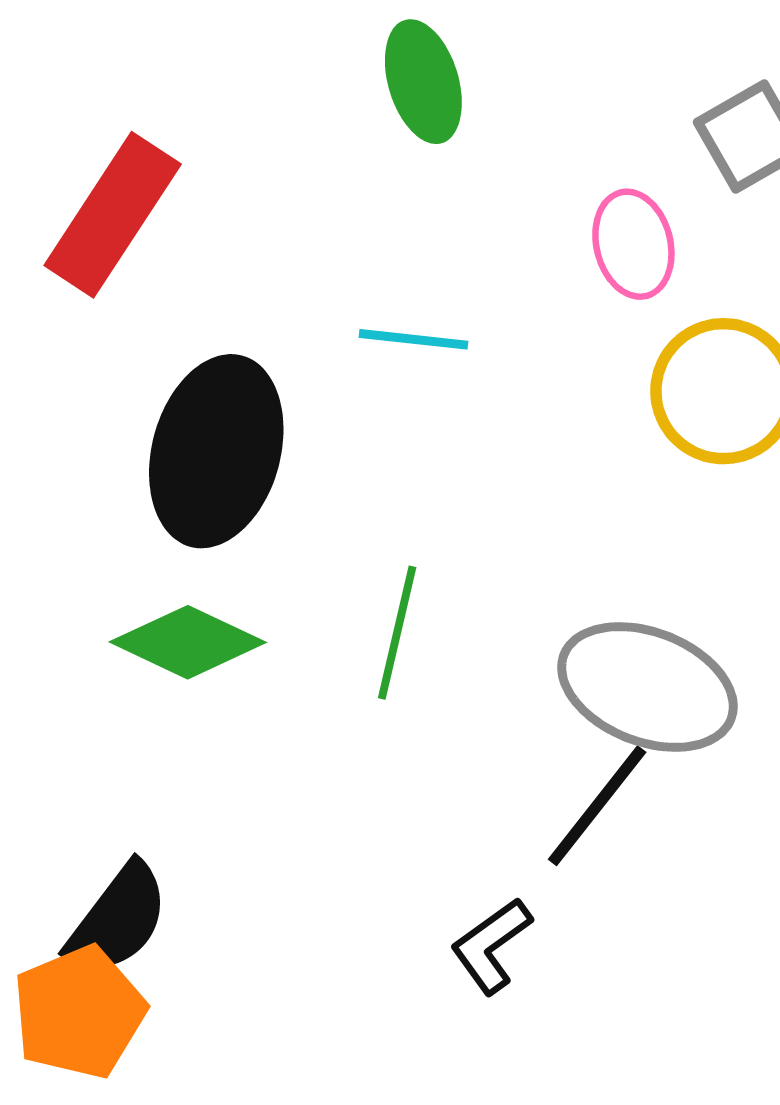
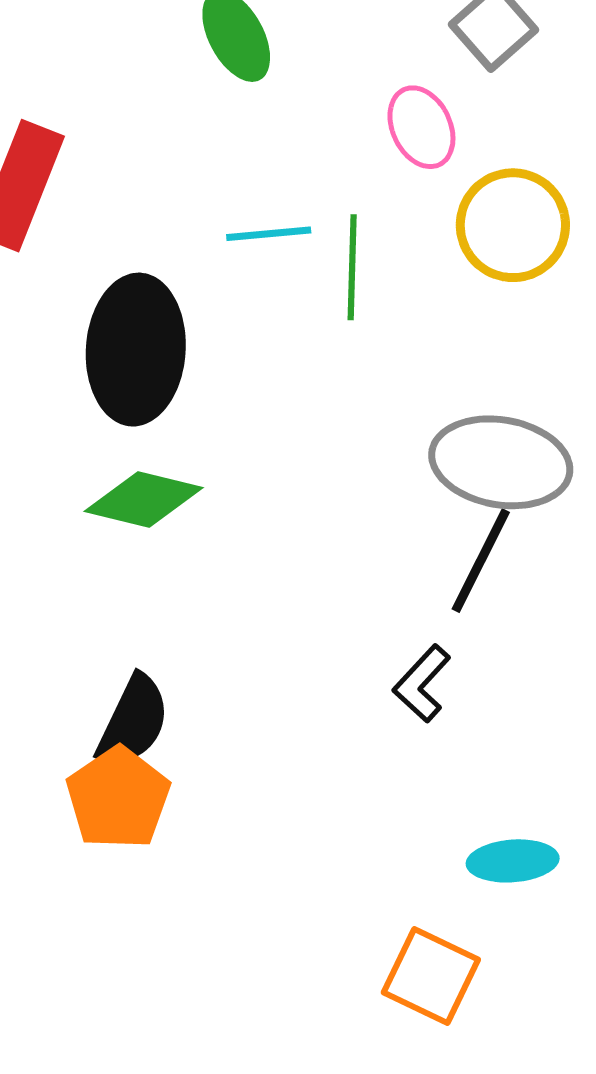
green line: (397, 633) -> (352, 267), moved

